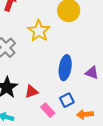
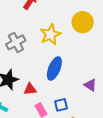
blue ellipse: (65, 68) -> (54, 68), moved

